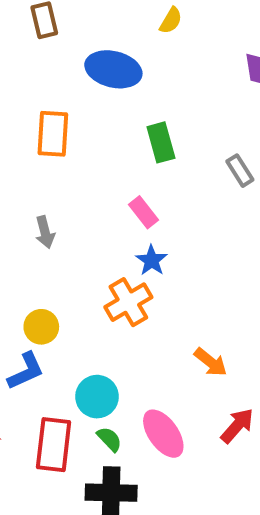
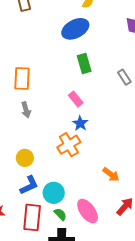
blue ellipse: (113, 69) -> (75, 29), moved, turned -40
orange rectangle: (53, 134) -> (22, 79), moved
blue L-shape: (26, 371) -> (29, 185), moved

